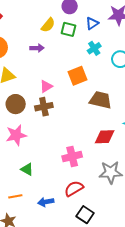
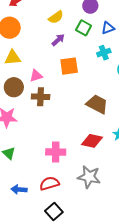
yellow semicircle: (48, 25) -> (56, 17), moved
purple arrow: (37, 48) -> (58, 40), moved, turned -56
orange square: (77, 76) -> (69, 66), moved
pink triangle: (46, 86) -> (36, 76), moved

